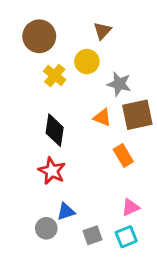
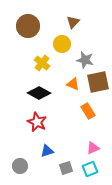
yellow cross: (55, 76) -> (42, 63), moved
black diamond: (55, 130) -> (39, 93), turned -70
gray circle: (46, 228) -> (20, 166), moved

